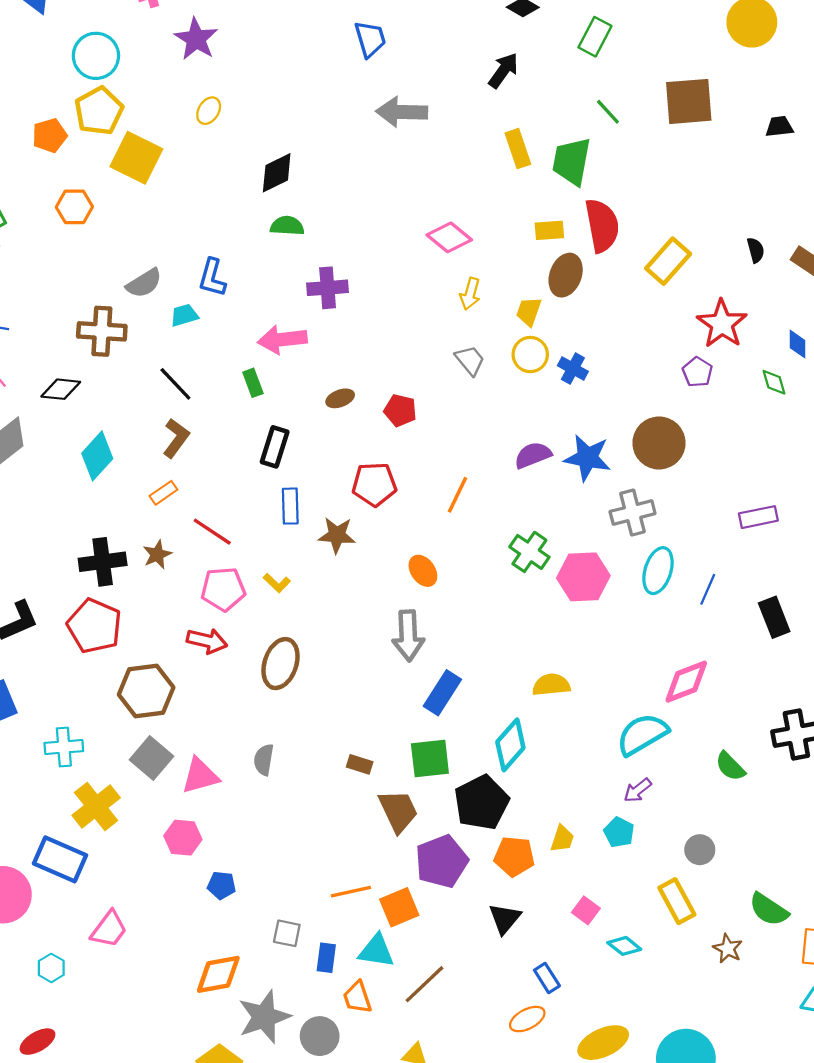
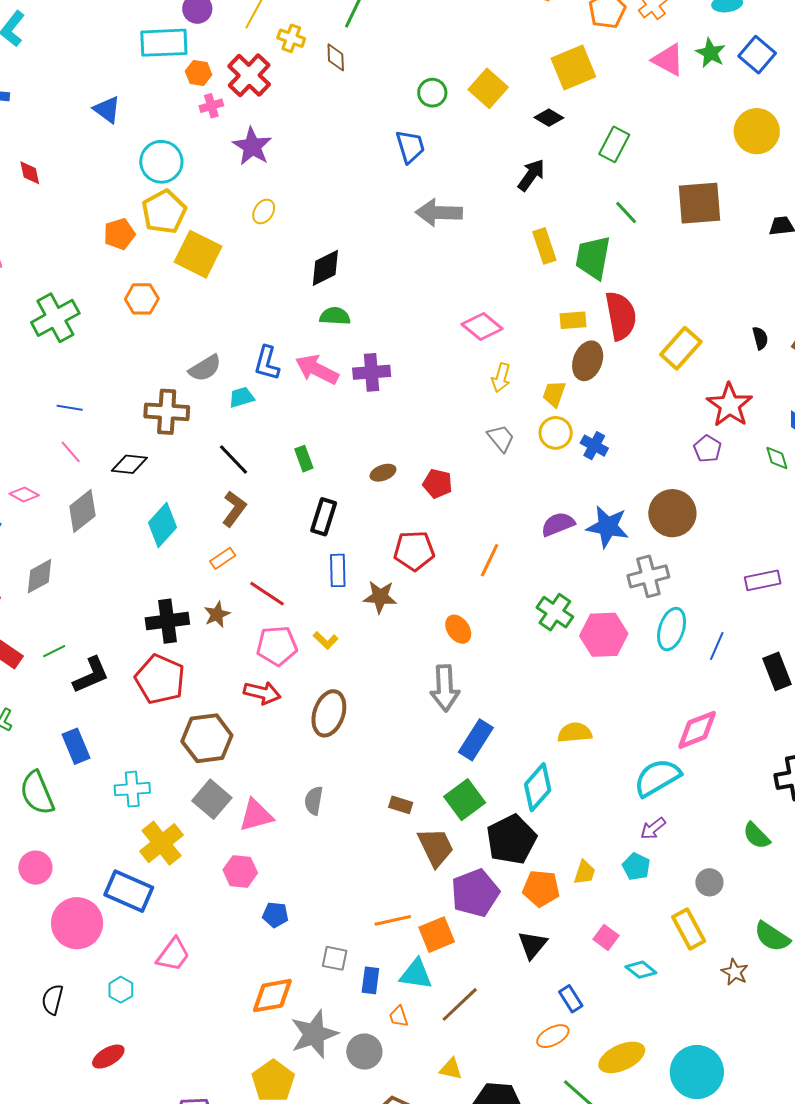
pink arrow: (282, 340) -> (317, 370), moved, turned 33
green square: (430, 758) -> (465, 800), turned -30
green semicircle: (730, 766) -> (756, 836), moved
orange trapezoid: (357, 997) -> (399, 1016), size x0.7

